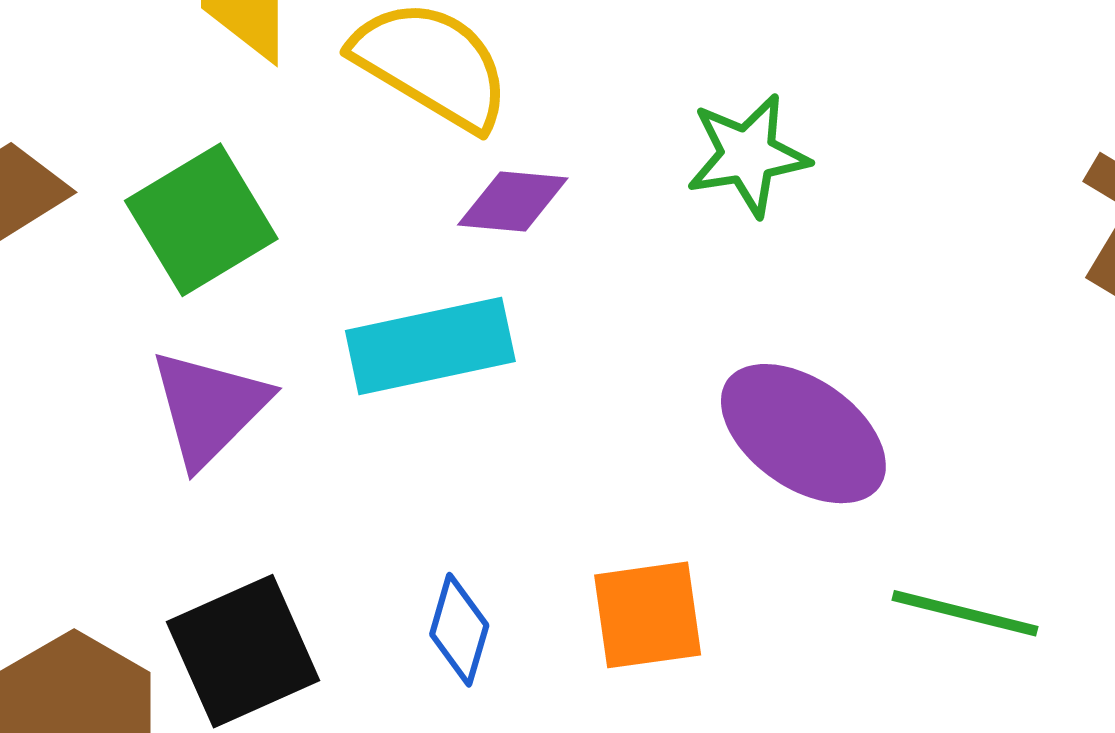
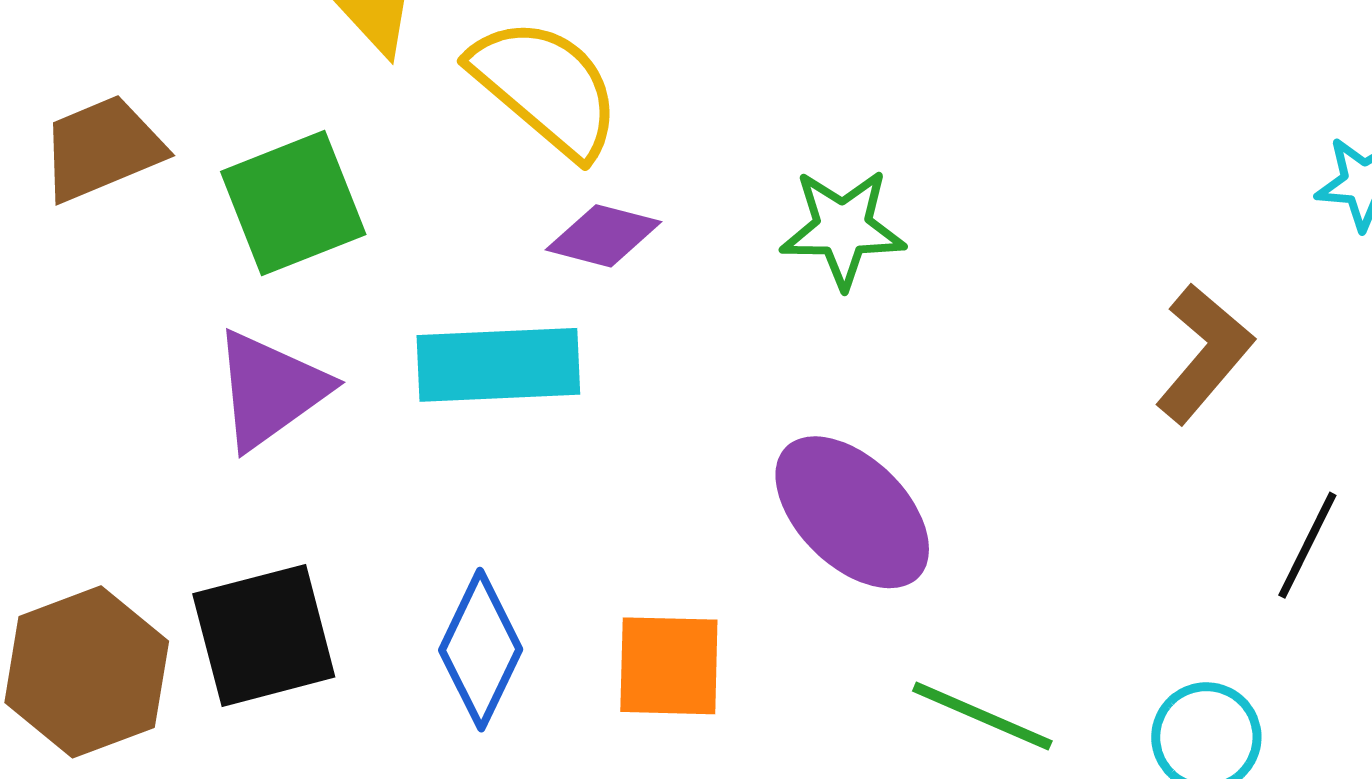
blue diamond: (459, 630) -> (481, 650), size x1.4

